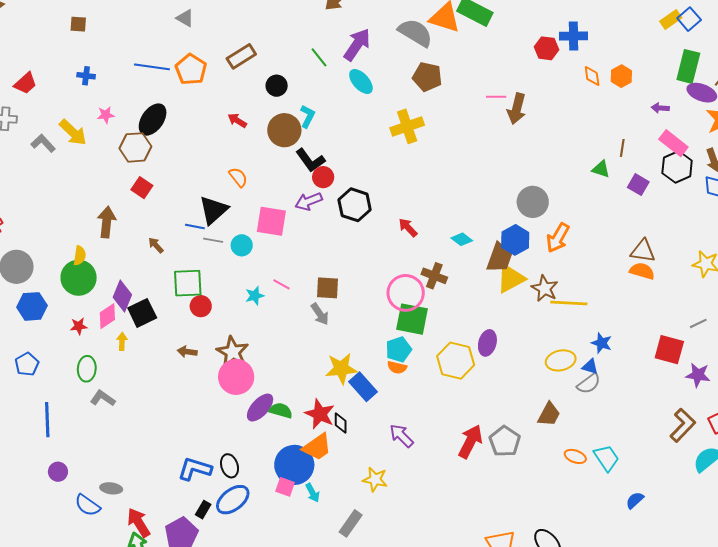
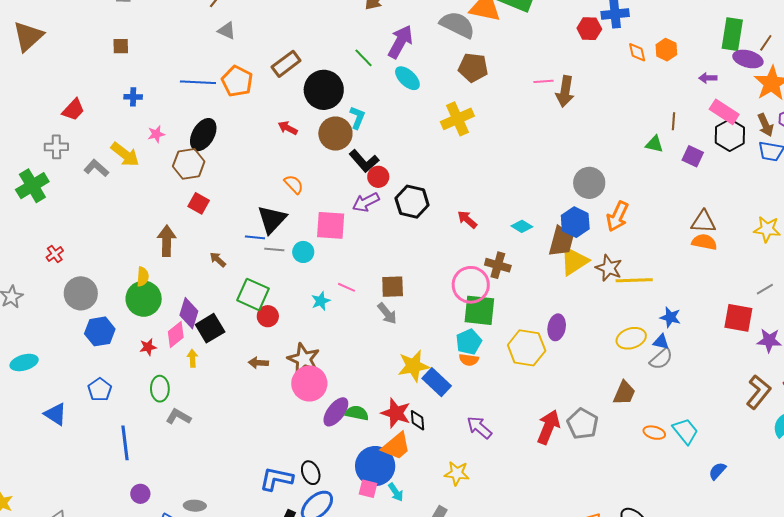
black circle: (277, 86) -> (324, 90), size x1.8
green square: (188, 283) -> (253, 294), turned 32

